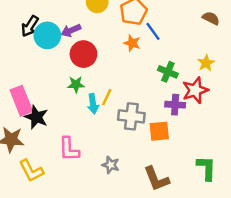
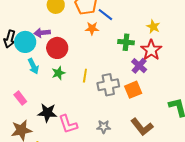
purple arrow: (71, 30) -> (42, 33), turned 35
pink rectangle: (21, 101) -> (20, 98), size x0.6
cyan arrow: (93, 104) -> (33, 66), moved
purple cross: (175, 105) -> (139, 66), turned -35
black star: (36, 117) -> (47, 113), moved

